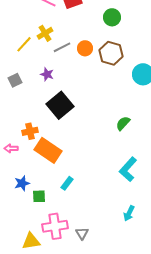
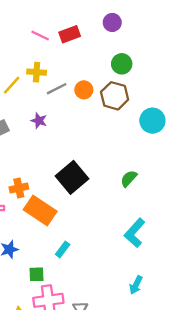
green circle: (112, 17) -> (122, 64), moved
yellow cross: (45, 33) -> (37, 72), turned 35
black square: (60, 105) -> (72, 177), moved
green square: (39, 196) -> (37, 274), moved

